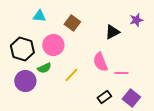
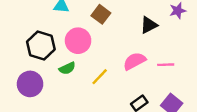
pink semicircle: (100, 62) -> (134, 61), turned 84
pink line: (121, 73) -> (166, 65), moved
purple circle: (25, 81) -> (30, 84), moved

